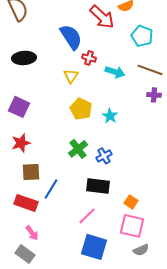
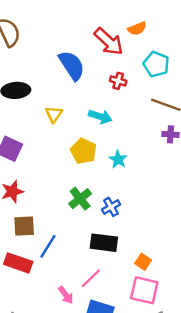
red cross: (89, 58) -> (118, 81), moved
cyan arrow: (115, 72) -> (100, 117), moved
yellow triangle: (71, 76) -> (54, 114), moved
pink arrow: (32, 233) -> (66, 295), moved

